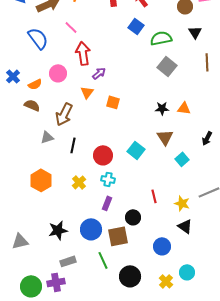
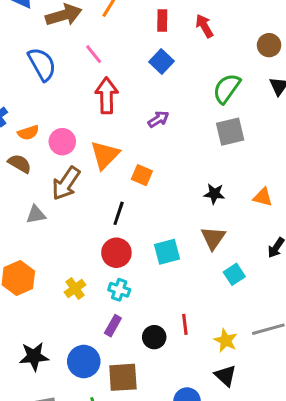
blue square: (136, 26) -> (161, 62), moved
green semicircle: (161, 38) -> (227, 88), turned -50
gray square: (167, 66) -> (230, 132), turned 30
pink circle: (58, 73) -> (62, 142), moved
purple arrow: (99, 73) -> (158, 119), moved
orange triangle: (87, 92) -> (105, 155), size x1.5
orange triangle: (184, 108) -> (263, 197), moved
black line: (73, 145) -> (119, 213), moved
cyan square: (136, 150) -> (167, 252), turned 30
black circle: (133, 217) -> (154, 337), moved

